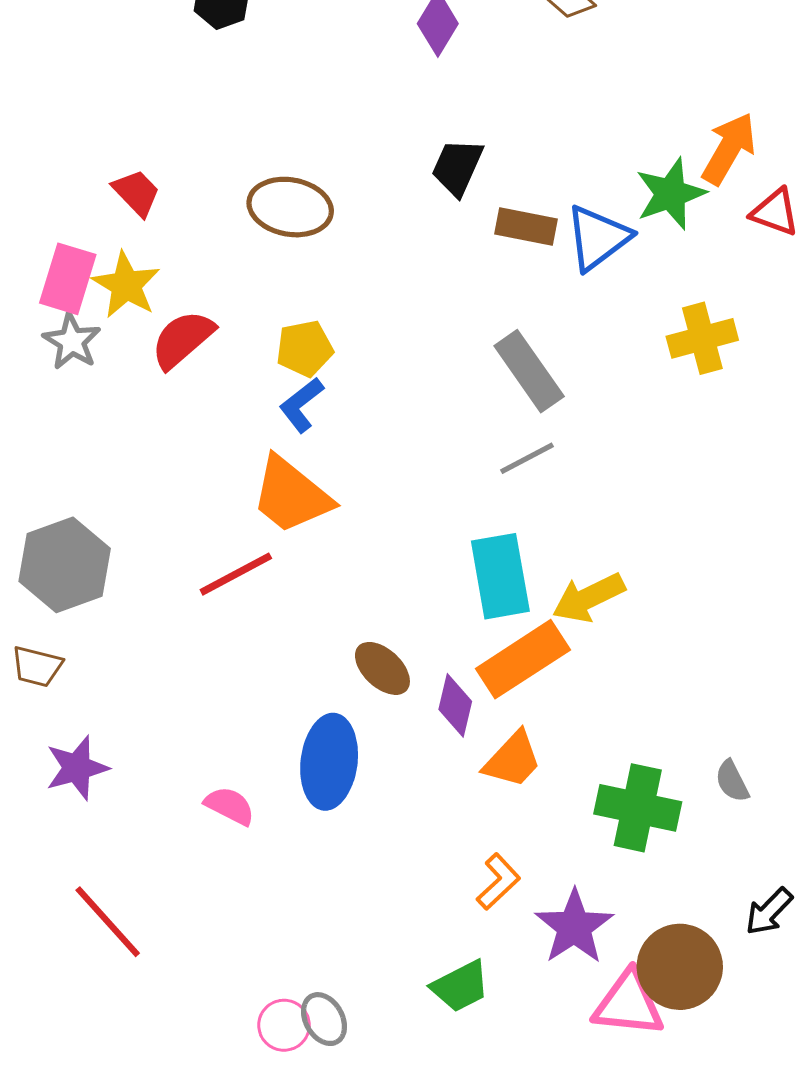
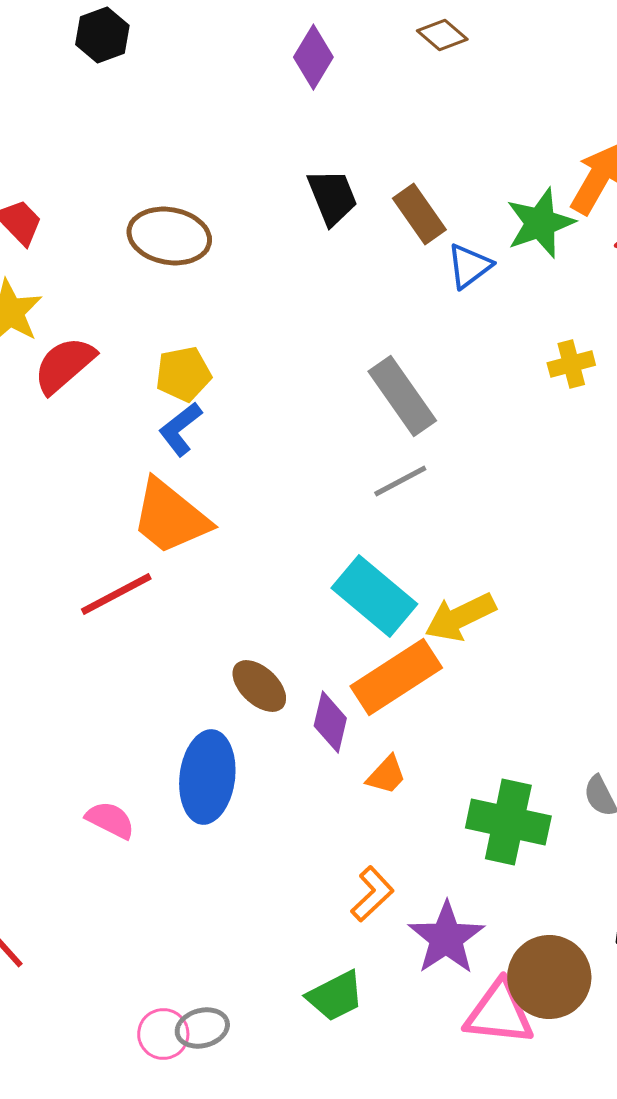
black trapezoid: (457, 167) -> (332, 197), turned 134
brown rectangle: (526, 227) -> (419, 214), moved, turned 44
blue triangle: (598, 238) -> (469, 266), size x0.7
yellow cross: (702, 338) -> (571, 364), size x0.7
cyan rectangle: (500, 576) -> (374, 596), turned -40
orange trapezoid: (513, 760) -> (386, 775), size x0.7
gray ellipse: (324, 1019) -> (202, 1028), turned -75

